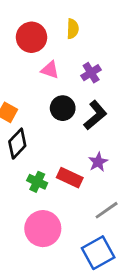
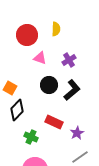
purple star: (98, 162) -> (77, 133), moved
red rectangle: (70, 178) -> (54, 122), moved

